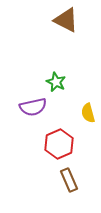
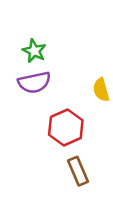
green star: (56, 82) -> (34, 51), moved

